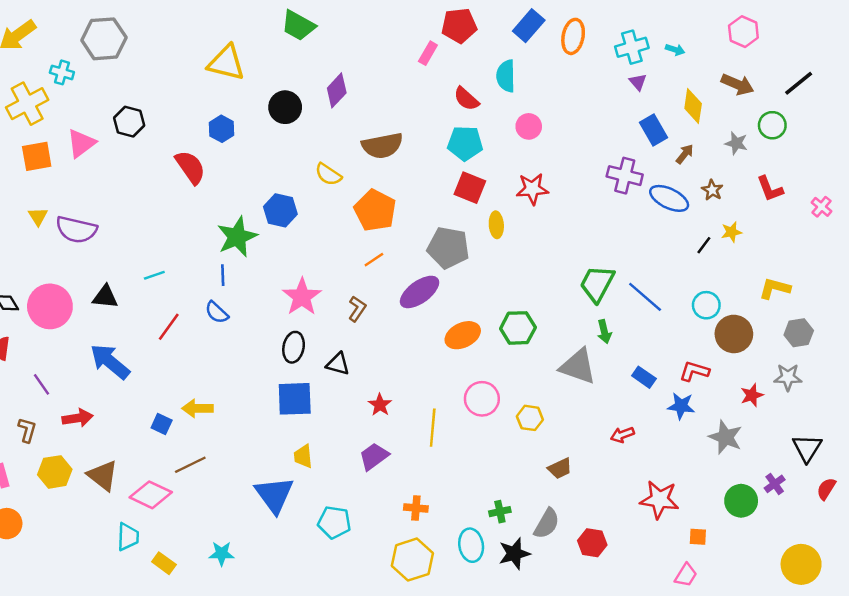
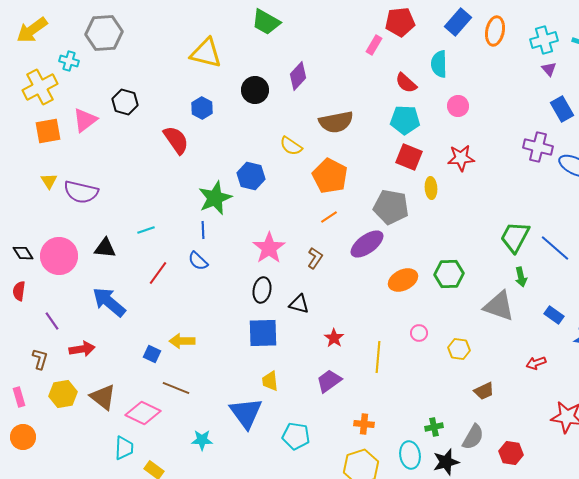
pink circle: (482, 399) -> (419, 333), size x0.6
brown line: (190, 465) -> (176, 388), turned 48
cyan star: (222, 554) -> (202, 440), moved

